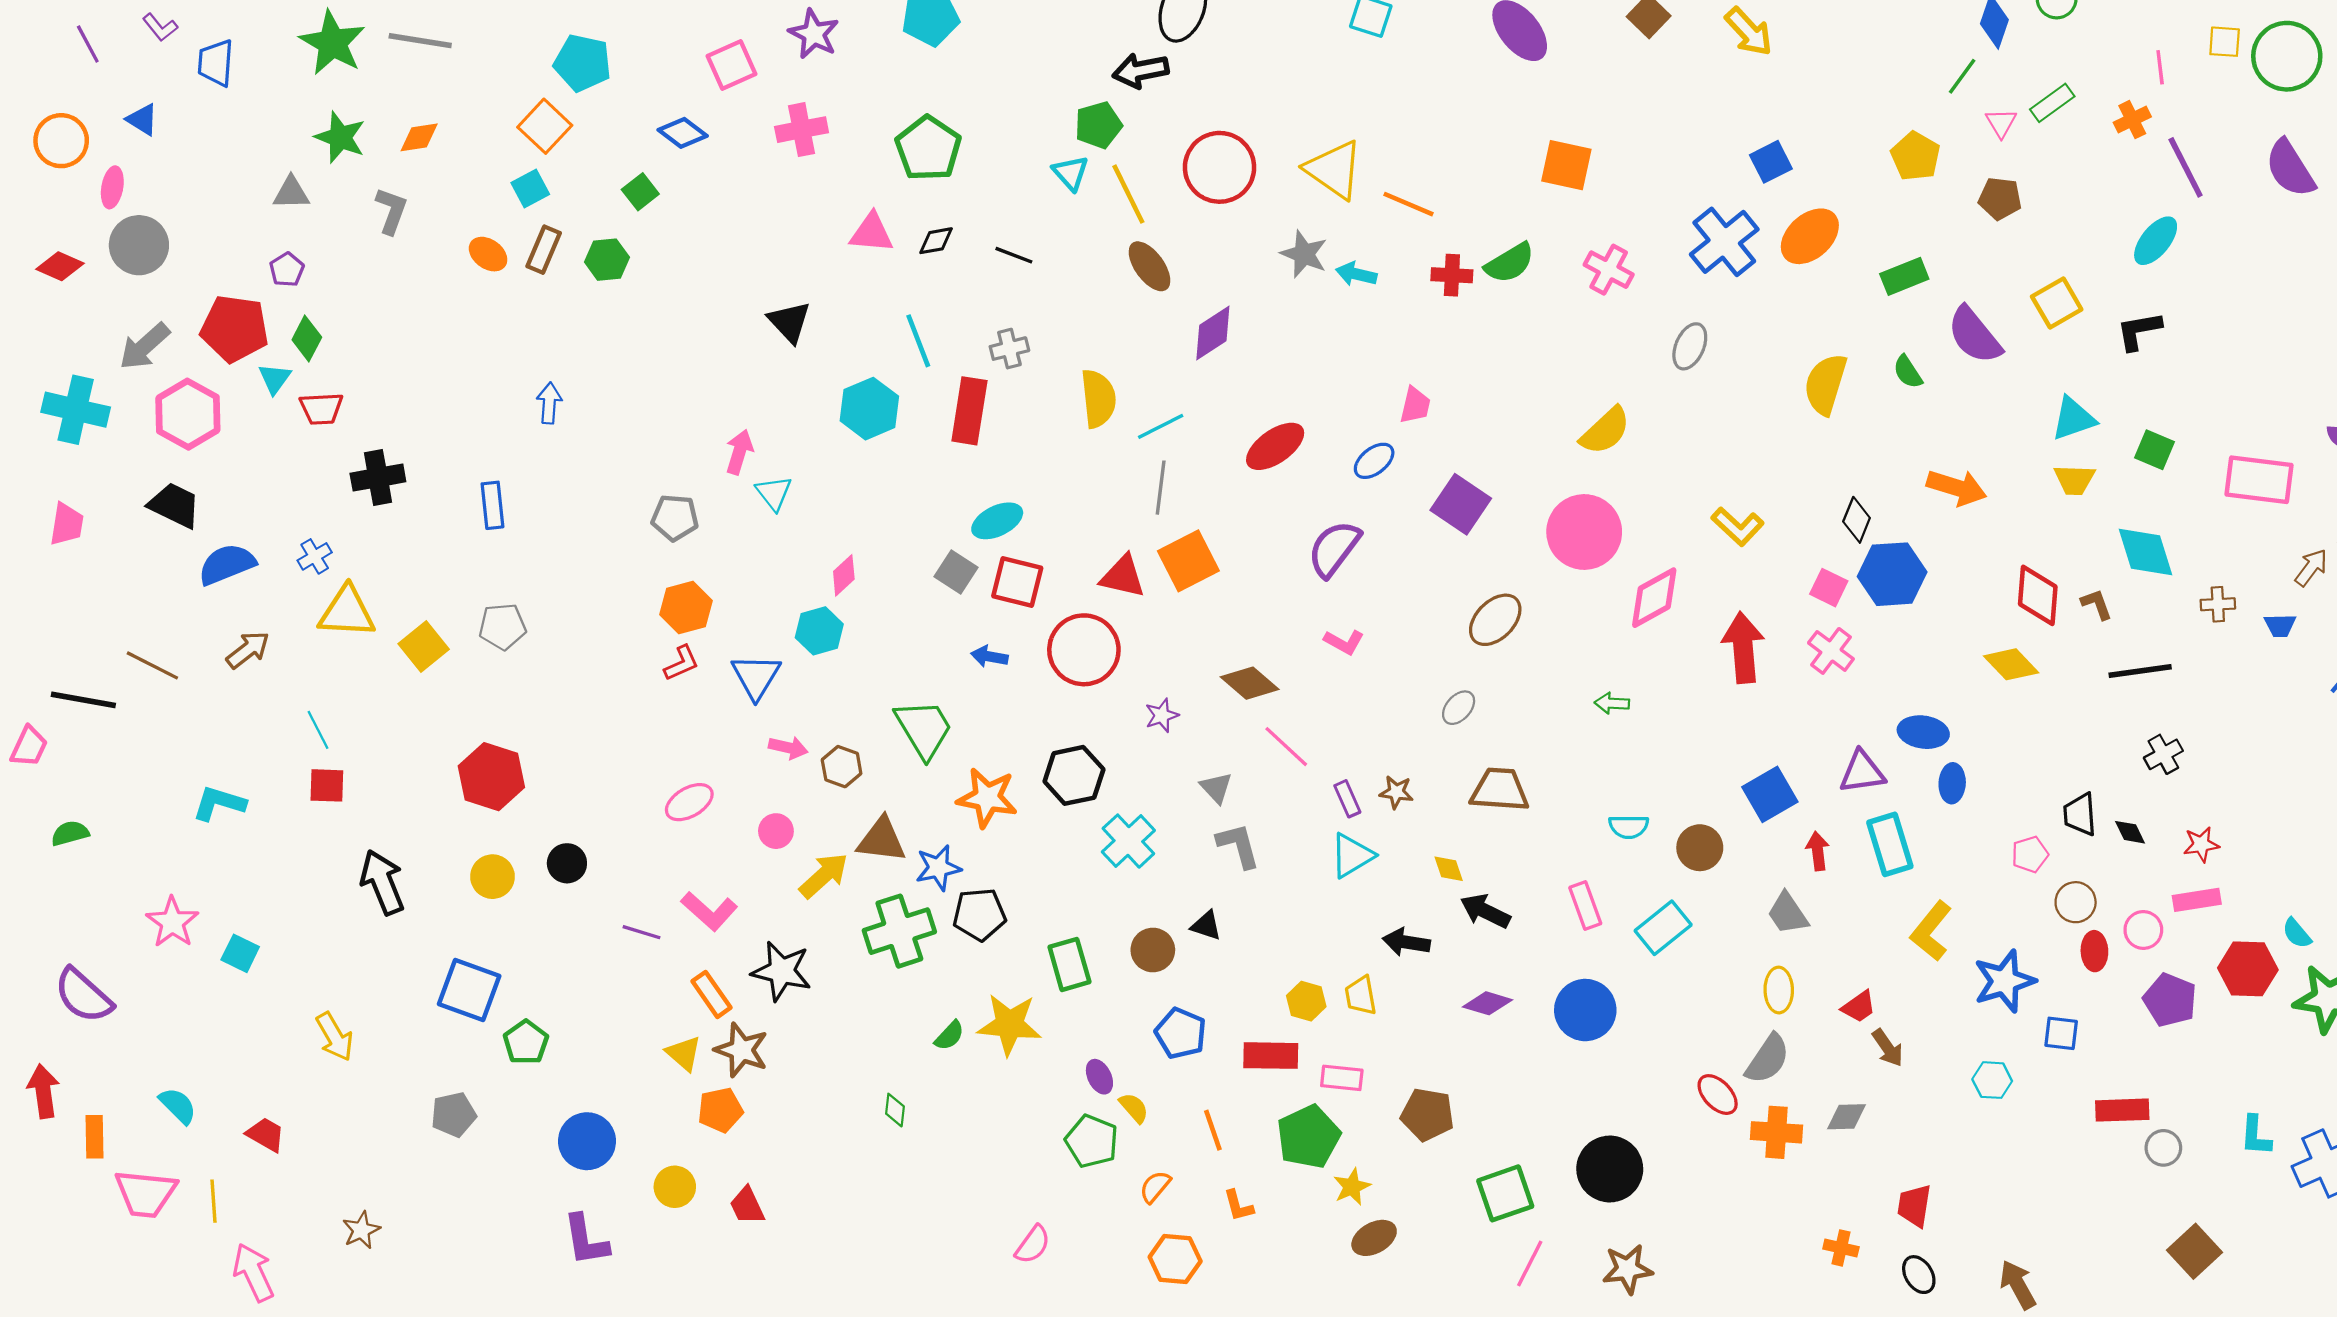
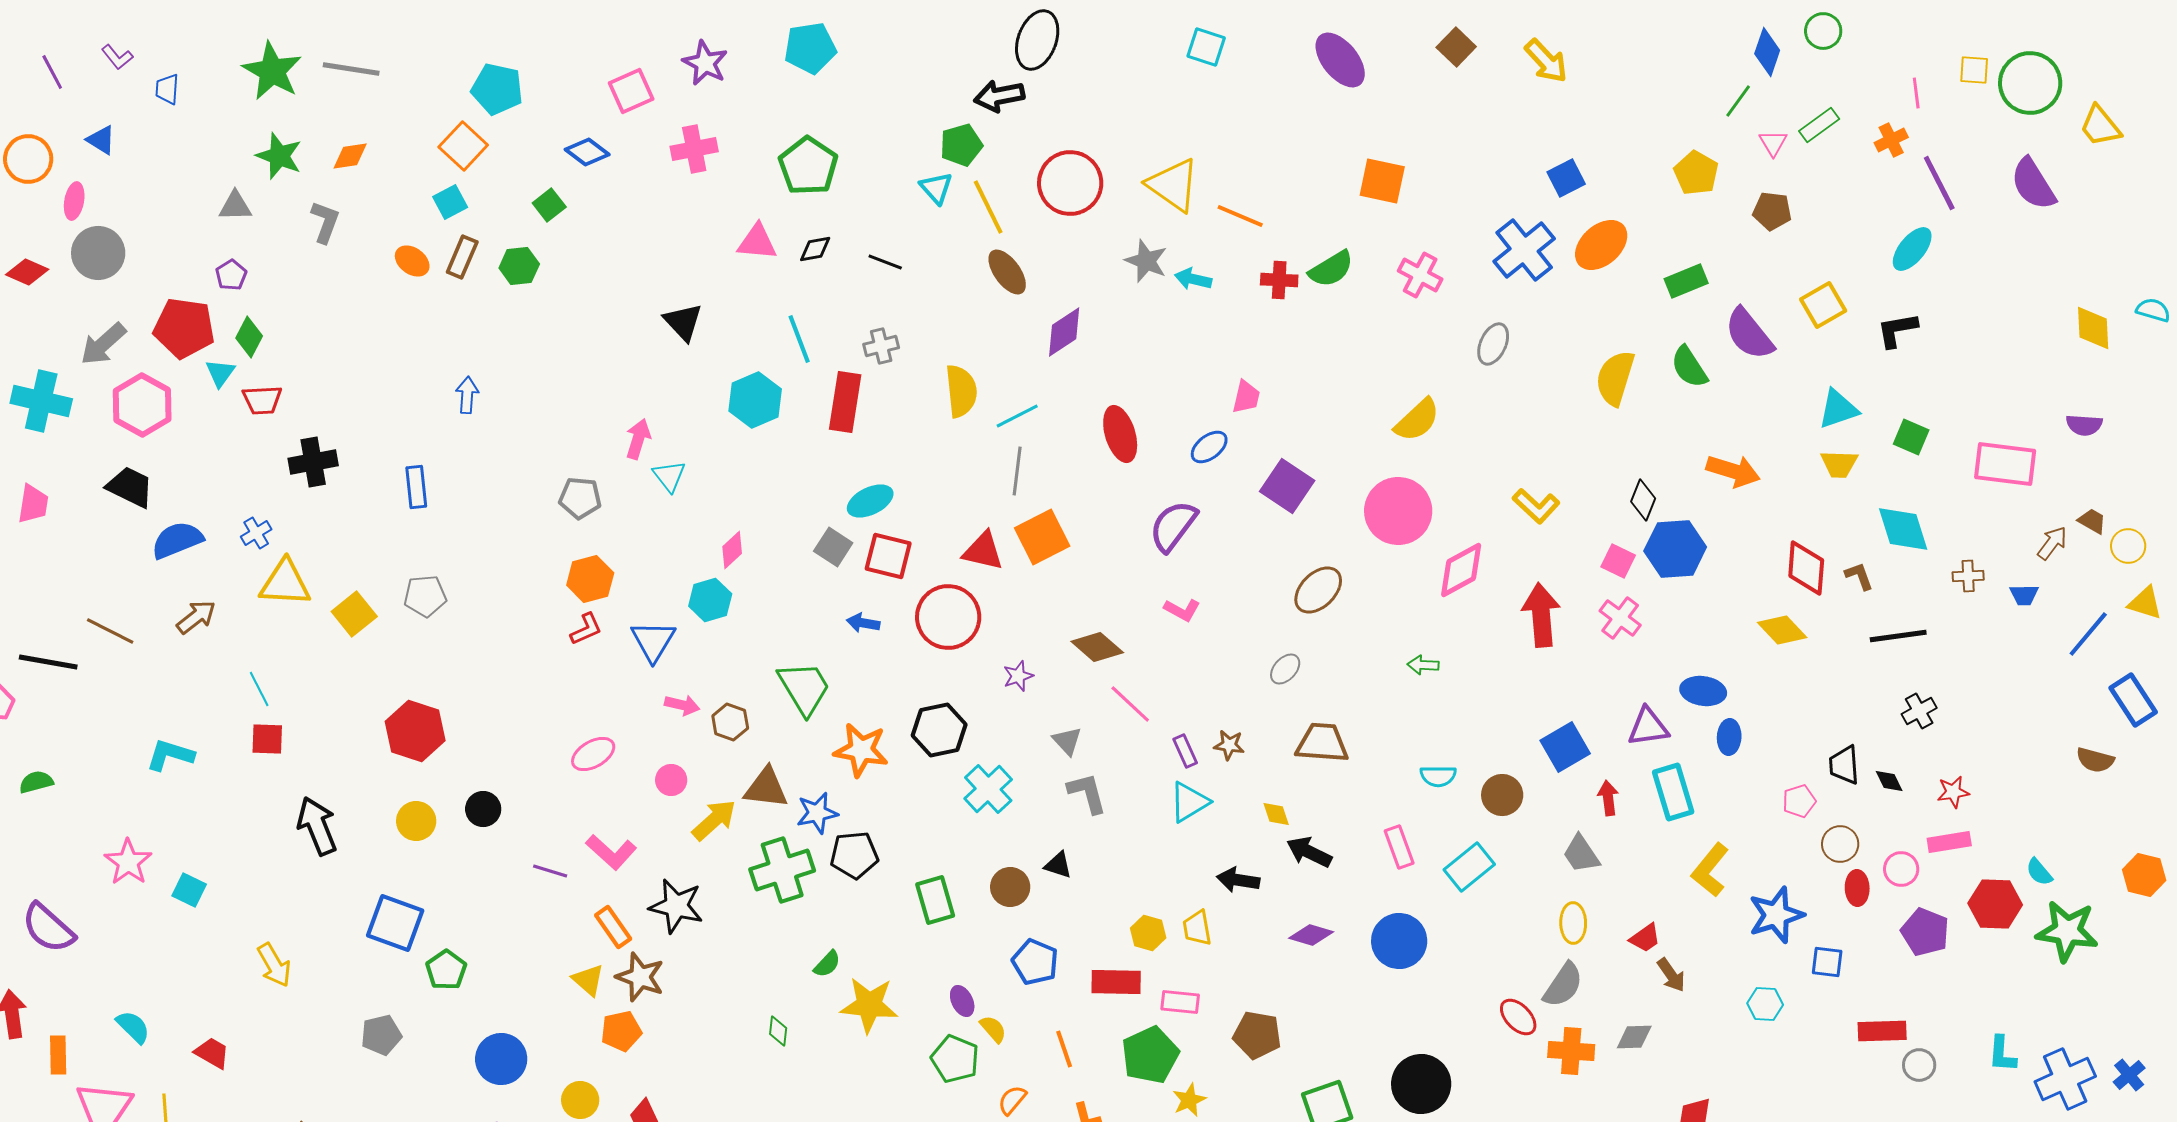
blue trapezoid: (216, 63) -> (167, 89), size x0.7
green semicircle: (1908, 372) -> (1689, 367), size x1.4
red ellipse: (1275, 446) -> (1120, 434), turned -72
yellow star: (1009, 1024) -> (869, 1005), moved

